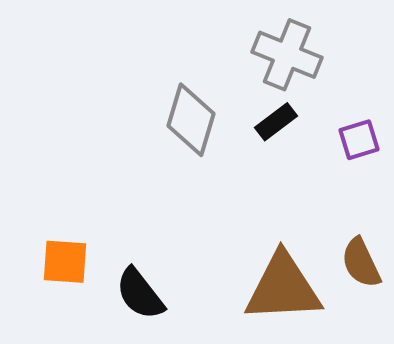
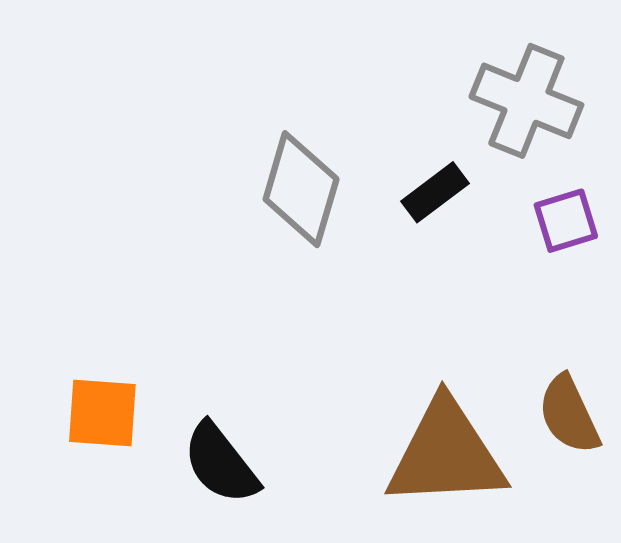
gray cross: (287, 55) -> (526, 101), moved

